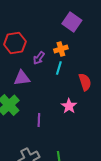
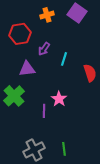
orange cross: (61, 49) -> (47, 15), moved
pink star: (69, 106) -> (59, 99), moved

